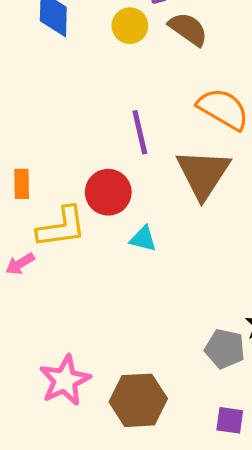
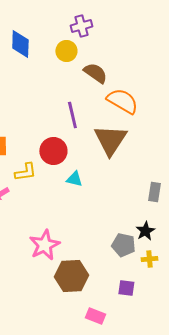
brown semicircle: (188, 29) -> (95, 73), moved
yellow L-shape: (62, 227) -> (25, 172), size x0.7
pink star: (65, 380) -> (44, 245), moved

